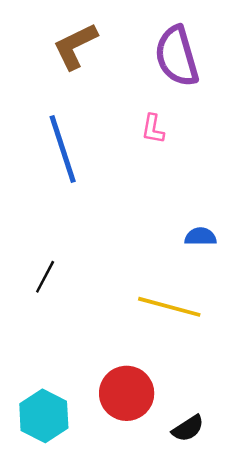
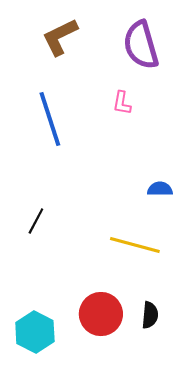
black semicircle: (188, 428) -> (150, 315), moved, turned -52

